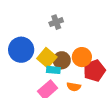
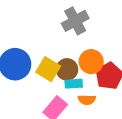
gray cross: (56, 22) -> (75, 21), moved, size x1.5
cyan rectangle: (53, 70) -> (74, 84), moved

